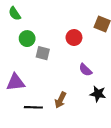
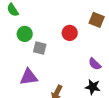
purple semicircle: (85, 70) -> (95, 64), moved
purple triangle: (16, 82) -> (29, 77), moved

